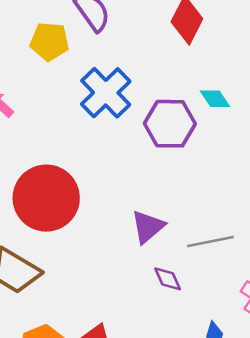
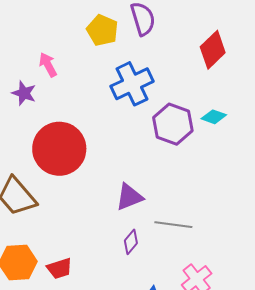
cyan diamond: (215, 99) -> (214, 117), turned -55
purple diamond: (168, 279) -> (131, 242), turned 45

